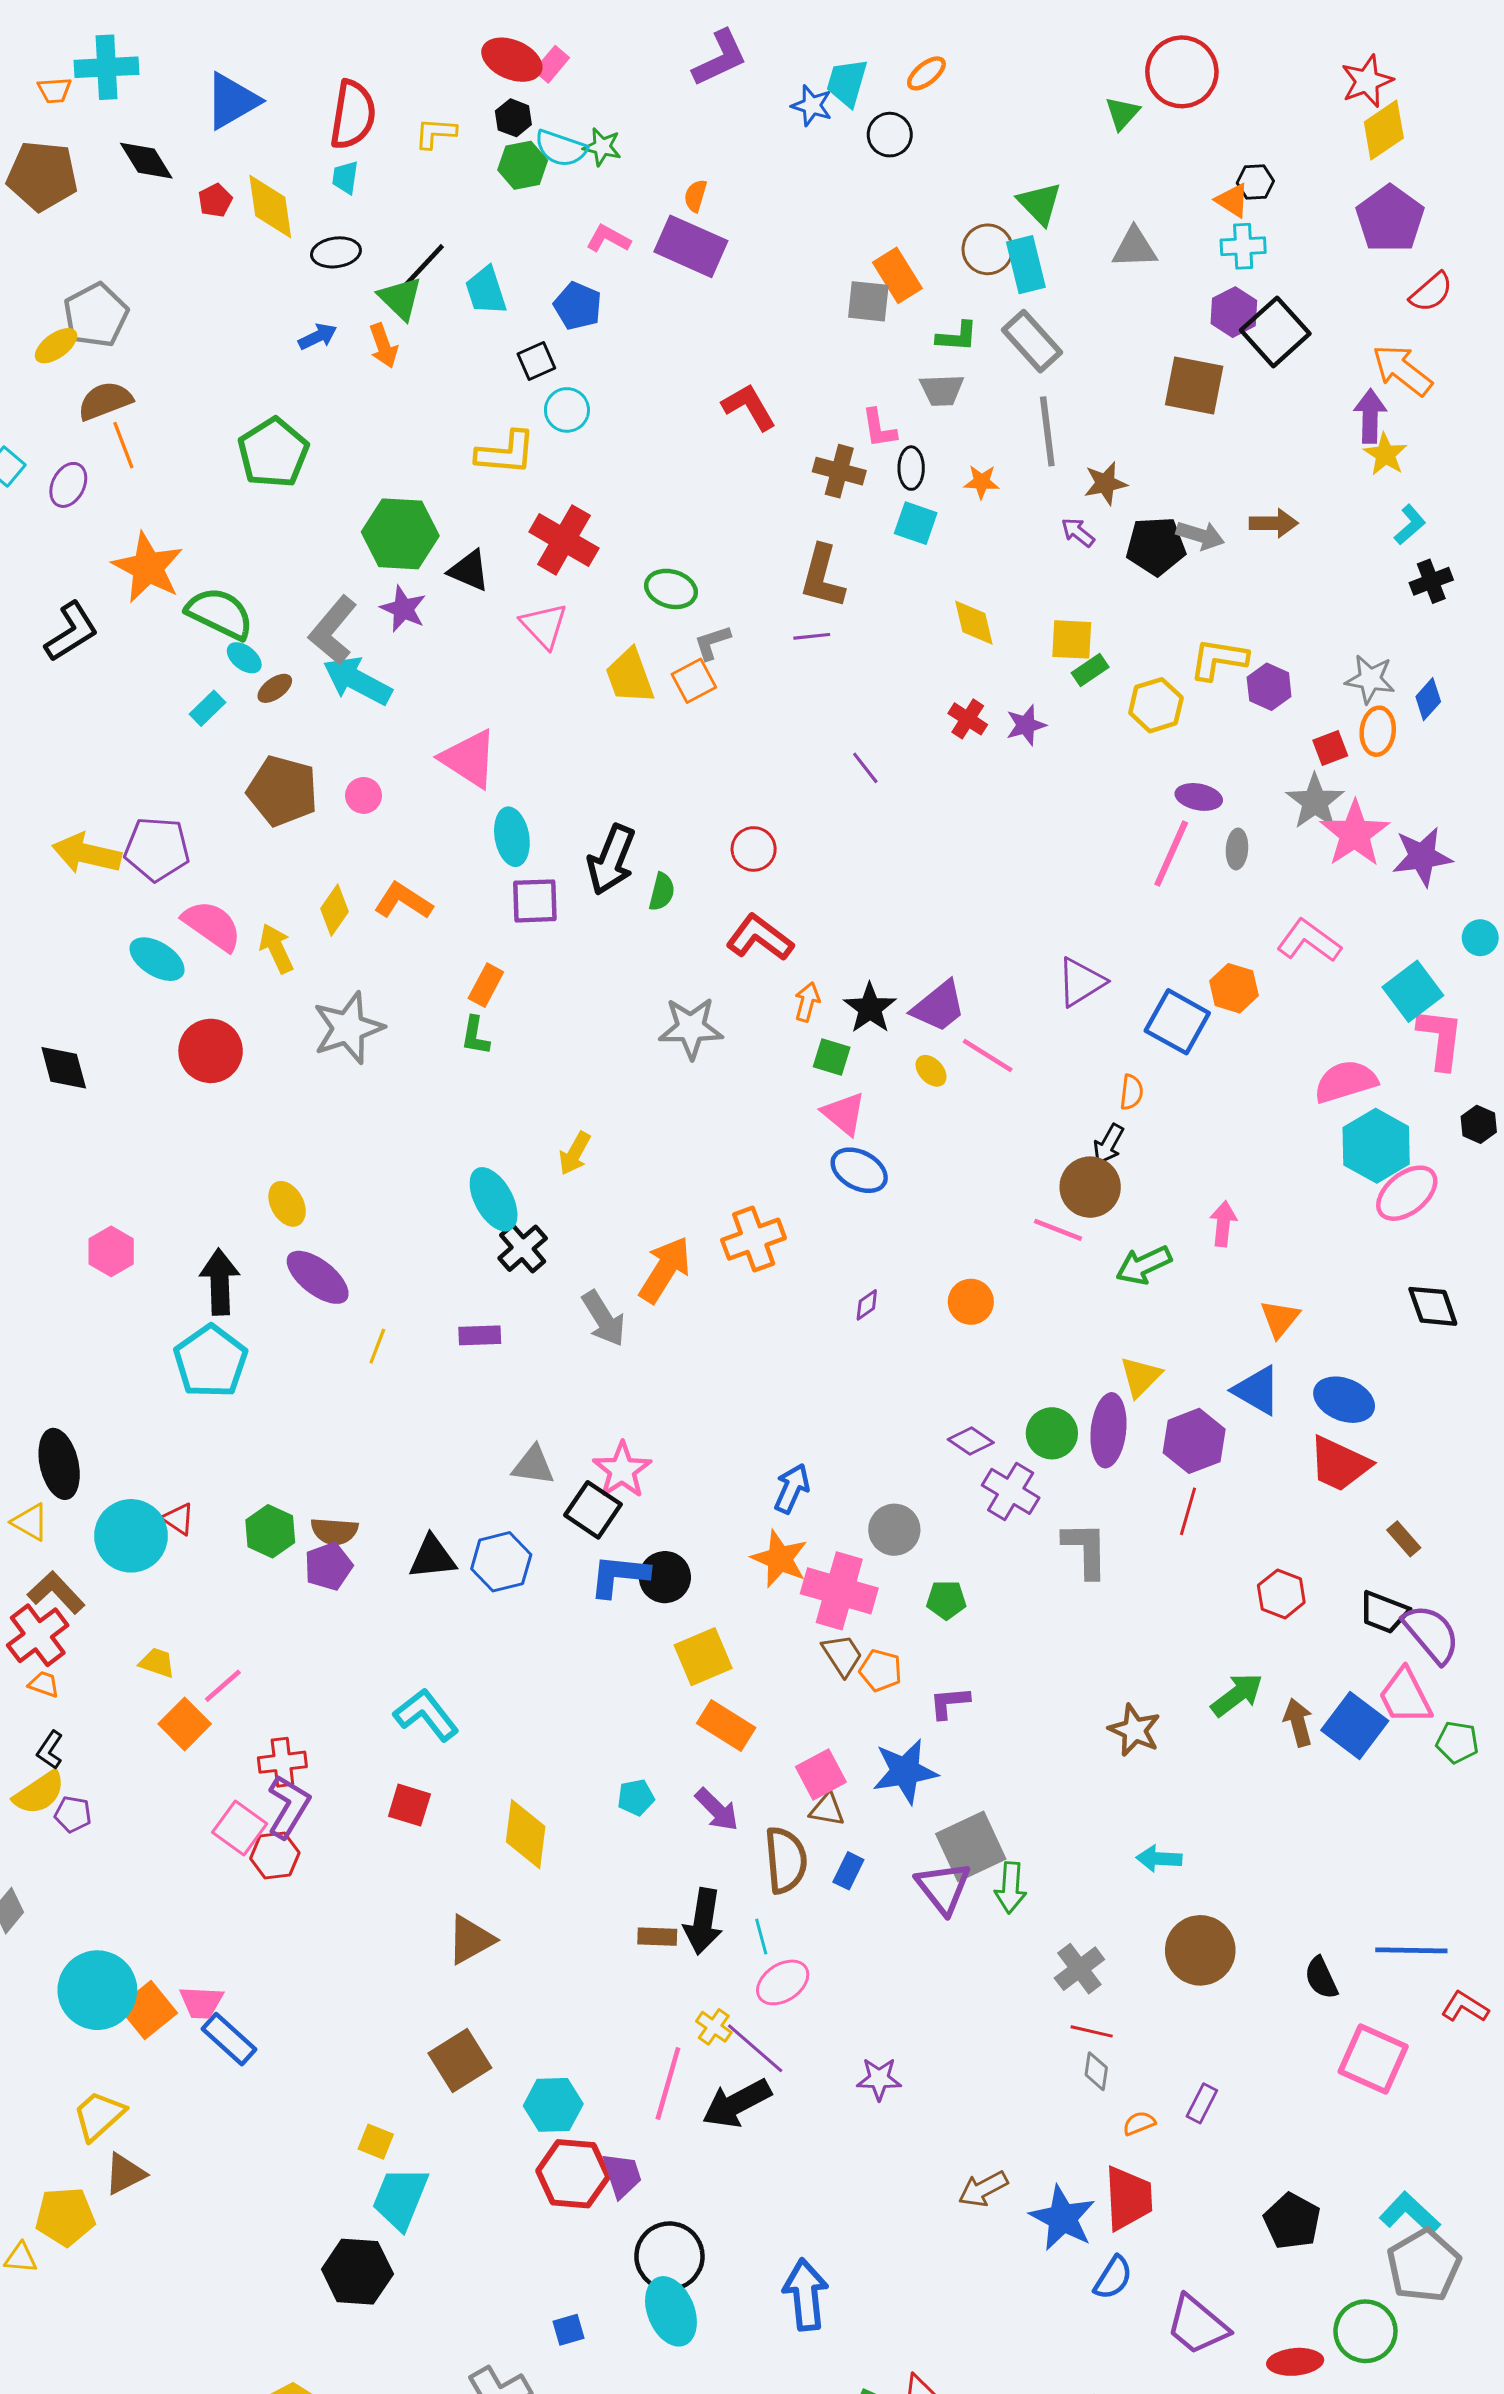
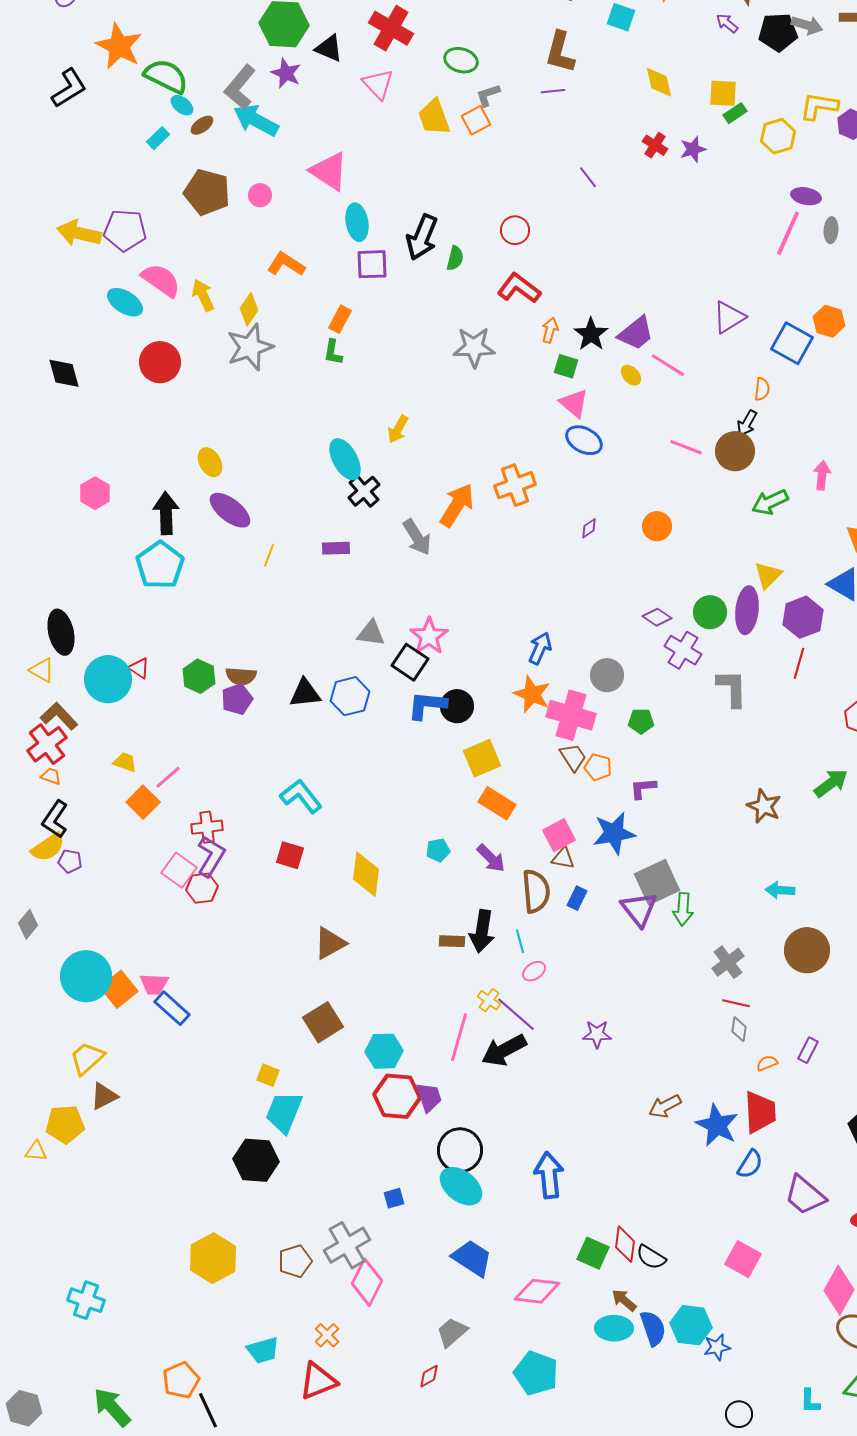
yellow diamond: (334, 910) -> (249, 309), moved
pink line: (1058, 1230) -> (686, 447), moved
black L-shape: (50, 1750) -> (55, 819), size x1.5
pink ellipse: (783, 1982) -> (534, 971), size x0.7
cyan ellipse: (671, 2311) -> (461, 1186), turned -30

